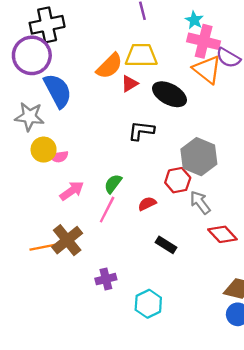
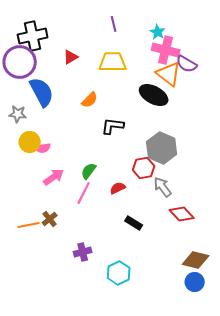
orange semicircle: (109, 66) -> (90, 100), moved, size x0.7
red triangle: (129, 84) -> (71, 57), moved
black ellipse: (169, 94) -> (154, 95), moved
gray star: (29, 117) -> (18, 114), size x0.7
brown cross: (67, 240) -> (50, 219), size x0.6

